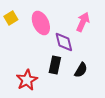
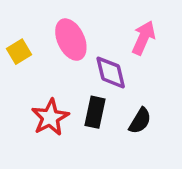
yellow square: (11, 18) -> (19, 52), moved
red star: (27, 80) -> (50, 117), moved

